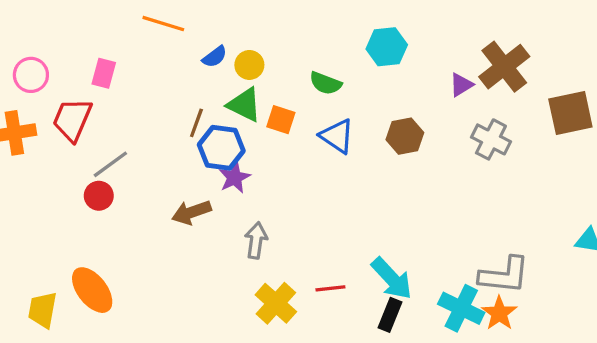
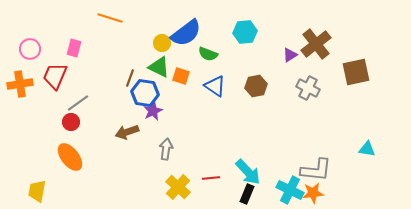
blue semicircle: (215, 57) -> (186, 33), moved, size x2.0
orange ellipse: (92, 290) -> (70, 157), moved
orange star: (499, 313) -> (313, 193), turned 30

